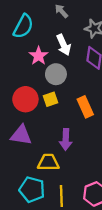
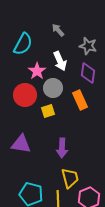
red circle: (25, 99) -> (25, 95), moved
orange rectangle: (85, 107) -> (80, 100), moved
yellow trapezoid: (48, 162) -> (70, 178), moved, turned 75

